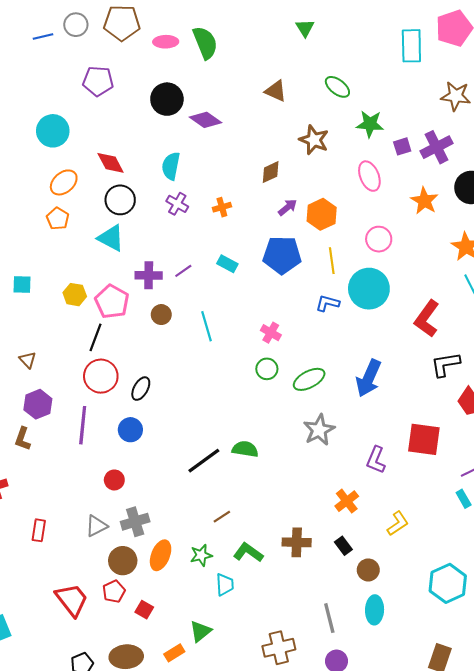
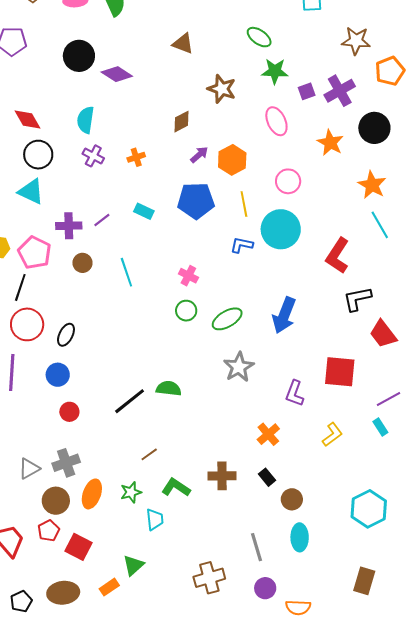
green ellipse: (337, 87) -> (259, 37), moved
red circle: (114, 480) -> (69, 412), moved
yellow L-shape: (398, 524) -> (332, 435), moved
red square: (144, 610) -> (79, 547), size x1.5

